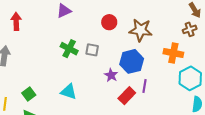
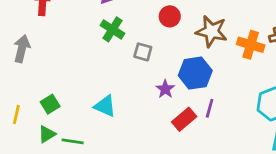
green cross: (69, 49) -> (112, 29), moved
orange cross: (173, 53) -> (251, 45), moved

